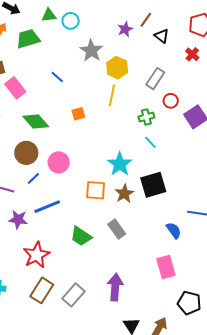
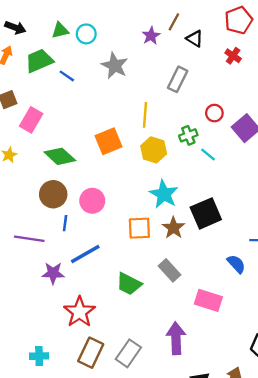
yellow hexagon: (117, 68) -> (154, 150), moved
blue line: (57, 77) -> (67, 76), moved
gray rectangle: (155, 79) -> (178, 79), moved
pink rectangle: (15, 88) -> (31, 120), turned 75
orange square: (78, 114) -> (109, 141), size x1.6
cyan line: (150, 142) -> (208, 155), moved
blue line: (33, 178) -> (65, 223), turned -32
pink rectangle: (166, 267) -> (208, 300), moved, turned -50

